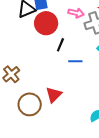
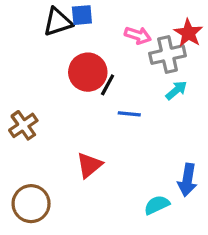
red circle: (46, 23) -> (88, 72), moved
brown circle: (30, 104) -> (31, 204), moved

